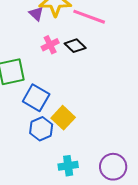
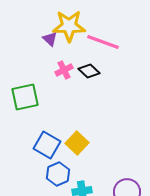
blue square: (36, 98) -> (47, 145), moved
blue hexagon: (41, 129) -> (58, 174), moved

